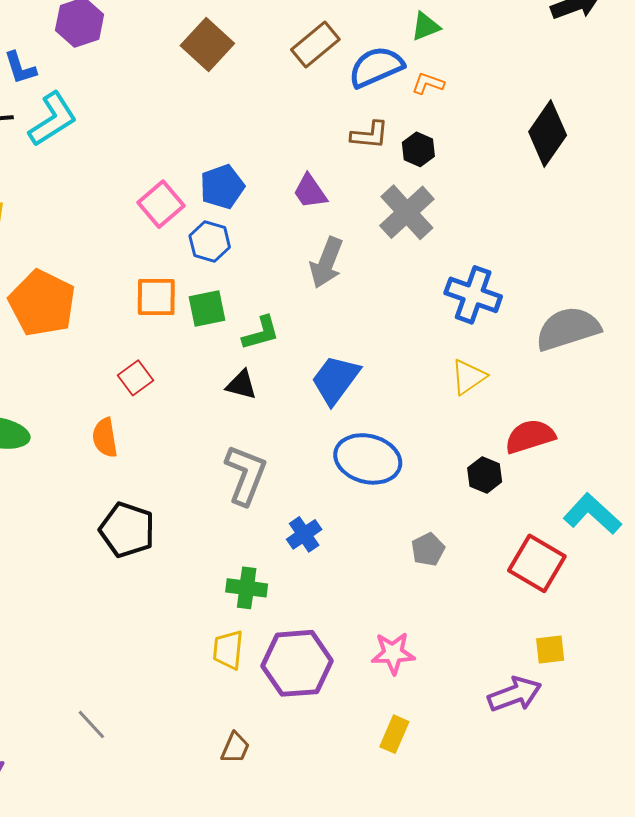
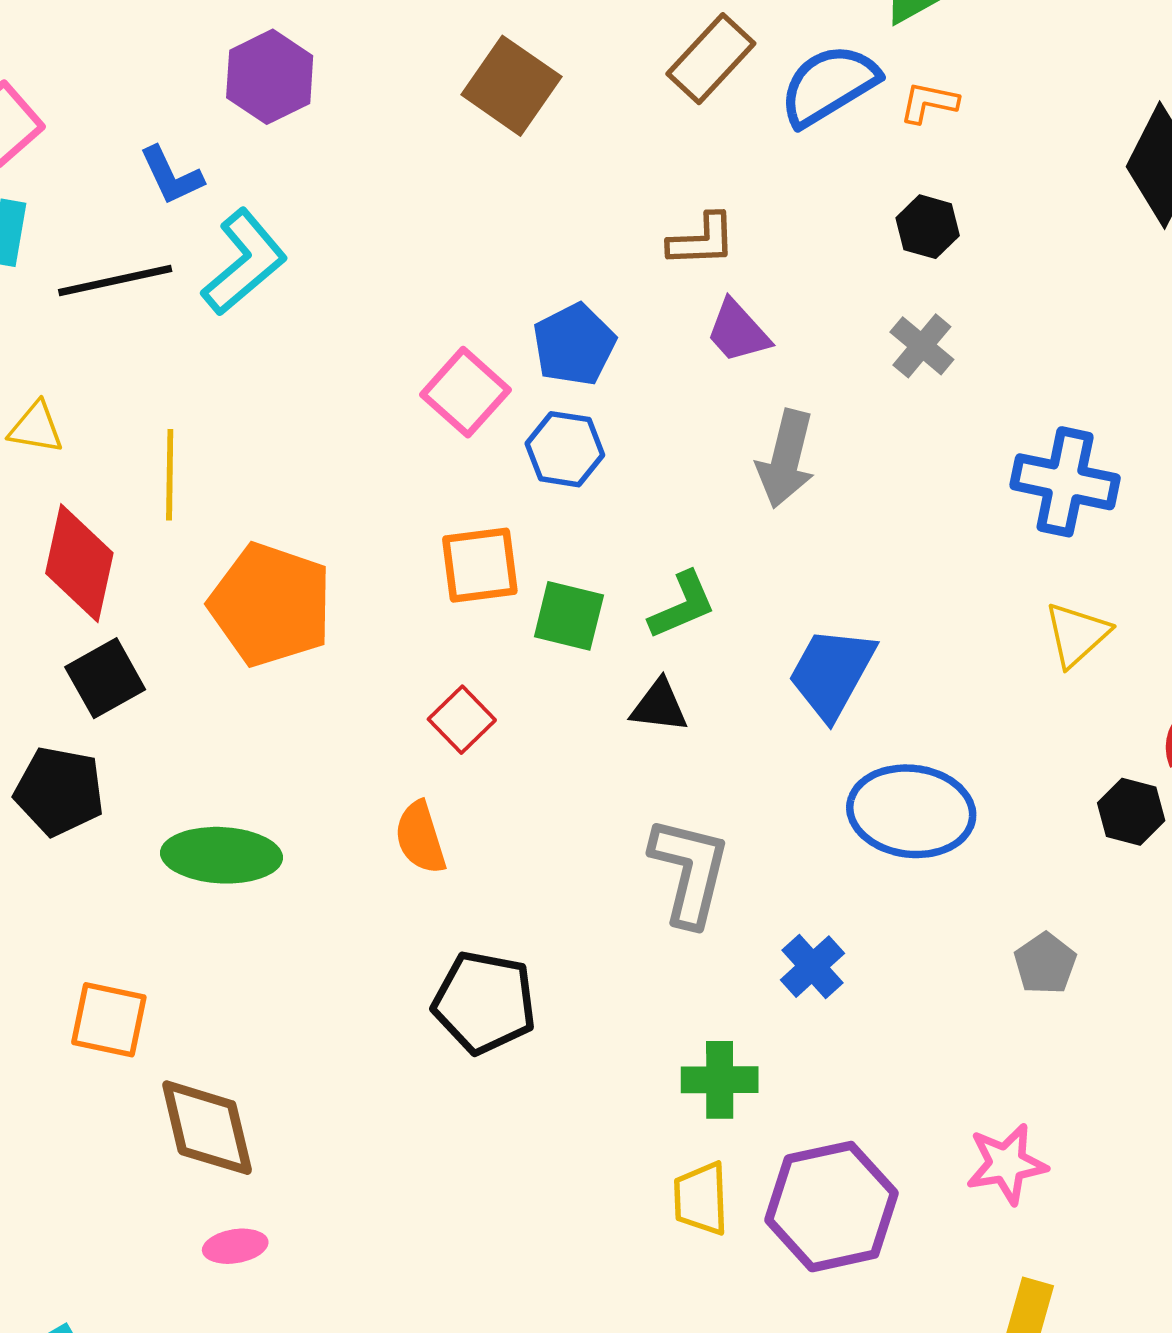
brown L-shape: (370, 135) -> (702, 240), moved
gray cross: (407, 212) -> (922, 346), size x0.6
green square: (207, 309) -> (569, 616), moved, turned 33

